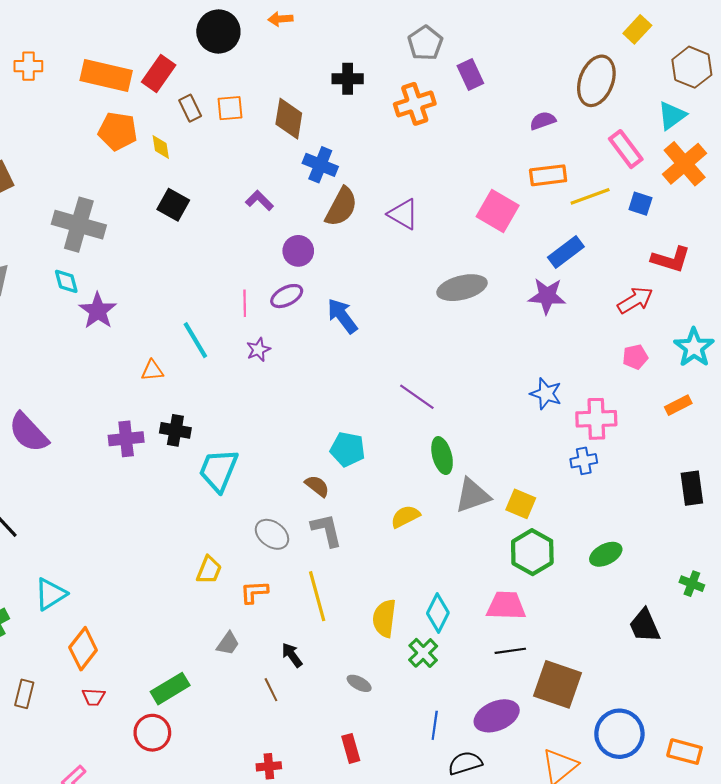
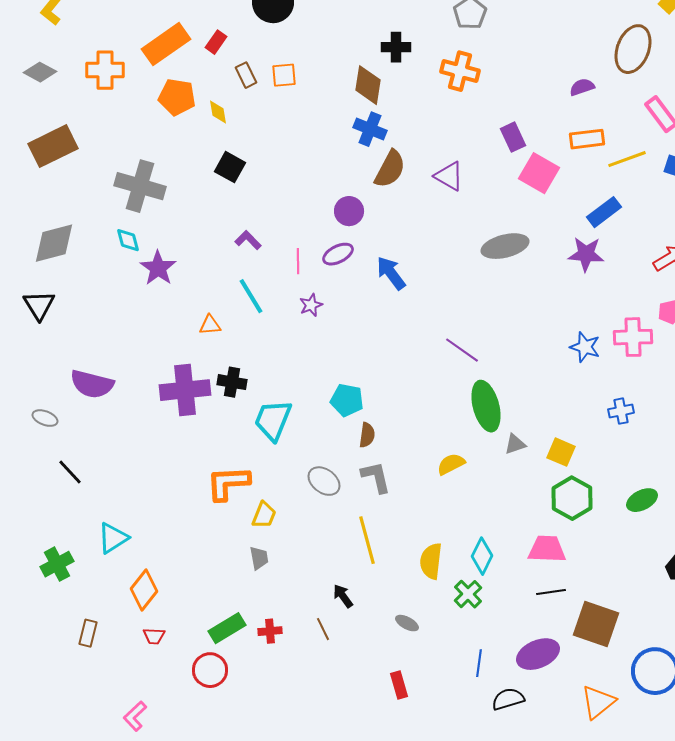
orange cross: (28, 66) -> (105, 70), moved, size x1.4
red rectangle: (159, 73) -> (216, 42), size x0.7
purple rectangle: (470, 75) -> (513, 137), moved
orange rectangle: (106, 76) -> (166, 44), turned -48
orange cross: (415, 104) -> (460, 71), turned 33
brown diamond: (289, 119) -> (368, 85), moved
purple L-shape: (259, 200) -> (248, 240), moved
pink cross: (596, 419) -> (633, 337), moved
purple semicircle: (28, 432) -> (92, 384), turned -33
purple cross: (126, 439) -> (185, 390), size x1.5
cyan pentagon: (348, 449) -> (347, 400), moved
green ellipse: (442, 456) -> (486, 406), size x1.4
brown semicircle: (317, 486) -> (367, 435), turned 60
gray triangle: (472, 495) -> (515, 444), size x0.6
orange L-shape: (254, 592) -> (228, 483), moved, size x1.6
gray trapezoid: (228, 643) -> (259, 558), moved, turned -45
red cross: (269, 766) -> (270, 631), moved

